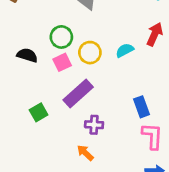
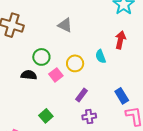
green circle: (61, 37) -> (41, 57), moved
cyan semicircle: (125, 50) -> (101, 56), turned -72
purple rectangle: (78, 94) -> (81, 95), moved, size x0.6

